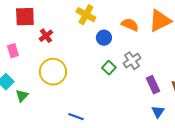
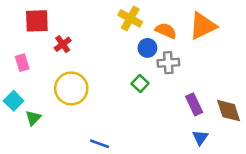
yellow cross: (86, 15) -> (130, 18), moved
blue circle: (104, 38) -> (147, 48), moved
gray cross: (132, 61) -> (168, 63), moved, turned 30

